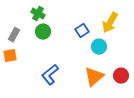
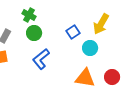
blue L-shape: (50, 75) -> (41, 59), moved
orange triangle: (94, 77) -> (85, 78), turned 50

